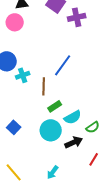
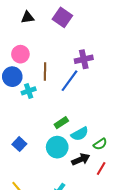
purple cross: (77, 17) -> (84, 59), moved
pink circle: (15, 22) -> (20, 54), moved
brown line: (44, 86) -> (45, 72), moved
red line: (94, 159) -> (101, 169), moved

